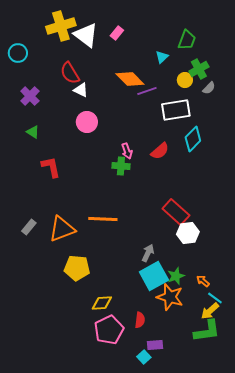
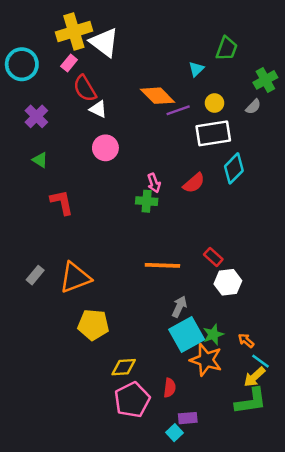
pink rectangle: (117, 33) -> (69, 63), moved
cyan circle: (18, 53) -> (22, 64), size x1.4
green cross: (199, 69) -> (265, 80), moved
yellow circle: (185, 80) -> (214, 103), moved
red rectangle: (176, 212) -> (213, 257), size x0.6
orange line: (103, 219) -> (162, 265), moved

